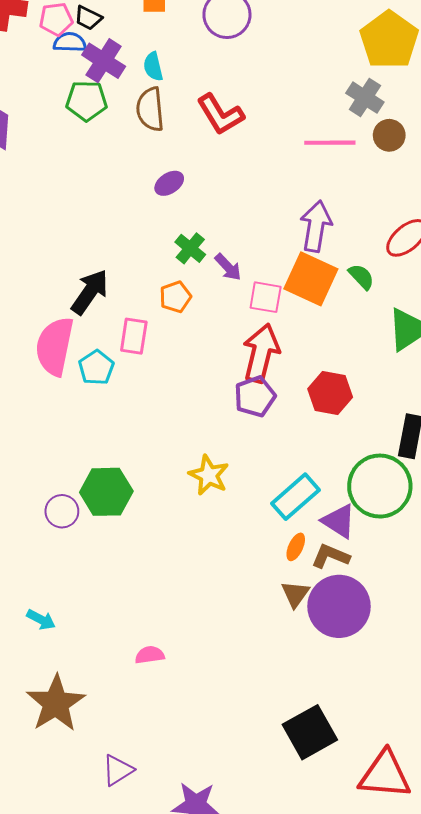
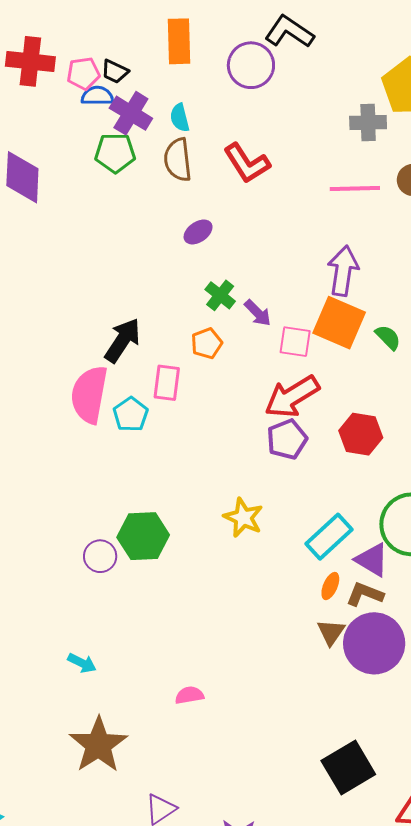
gray cross: (365, 98) -> (368, 123), moved, turned -33
green semicircle: (361, 277) -> (388, 337), moved
red arrow: (261, 353) -> (292, 397), turned -134

